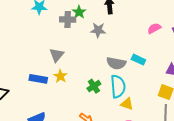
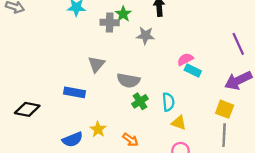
pink semicircle: (154, 28) -> (185, 59), moved
gray semicircle: (116, 63) -> (128, 80), moved
yellow star: (60, 76) -> (98, 129), moved
cyan semicircle: (118, 86) -> (168, 102), size x0.7

